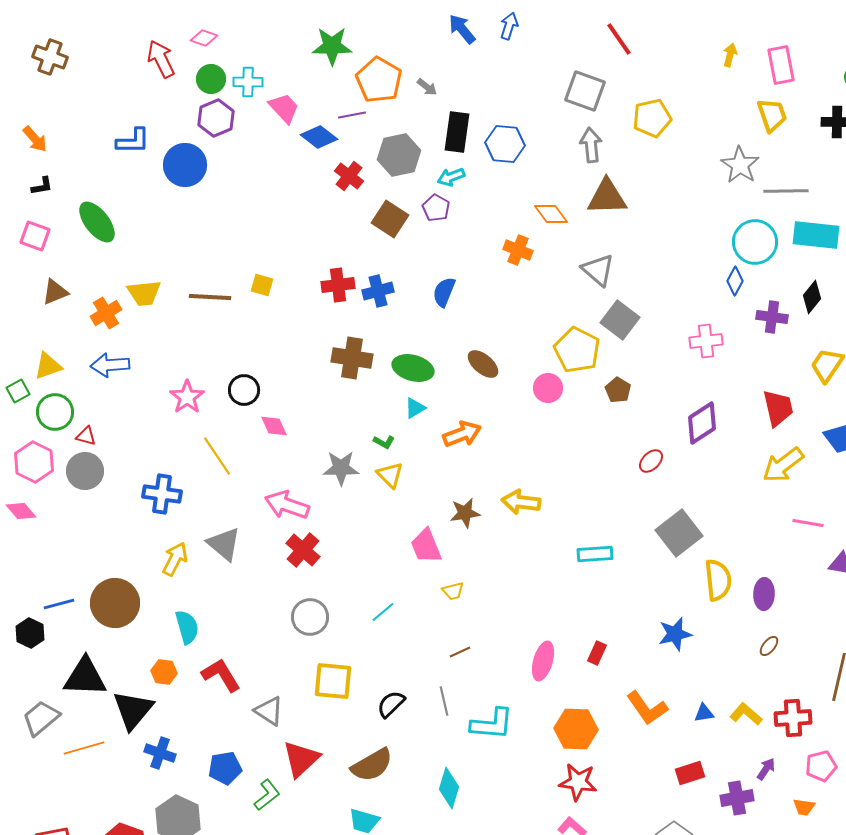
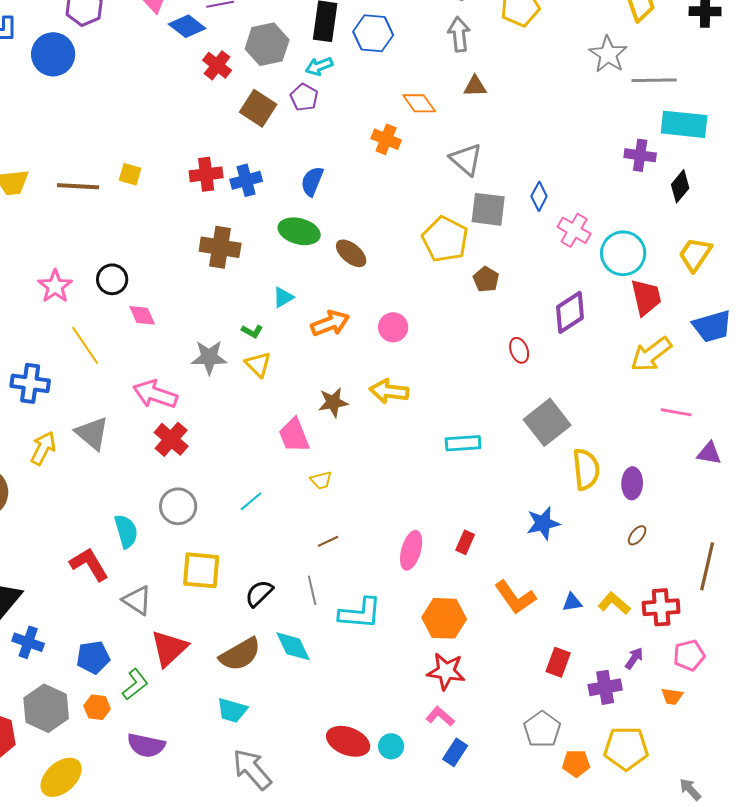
brown triangle: (607, 197) -> (475, 86), size x0.6
cyan circle: (755, 242) -> (623, 253), moved
blue diamond: (735, 281) -> (539, 196), moved
purple cross: (772, 317) -> (640, 155), moved
gray square: (620, 320) -> (488, 209), turned -30
pink cross: (706, 341) -> (574, 230), turned 36
green ellipse: (413, 368) -> (299, 231), moved
pink circle: (548, 388) -> (393, 327), moved
red ellipse: (651, 461) -> (519, 350), turned -65
cyan semicircle: (187, 627) -> (126, 531), moved
orange hexagon: (164, 672) -> (97, 707), moved
red rectangle: (690, 773) -> (558, 662), turned -52
cyan diamond: (449, 788) -> (293, 646), moved, turned -42

